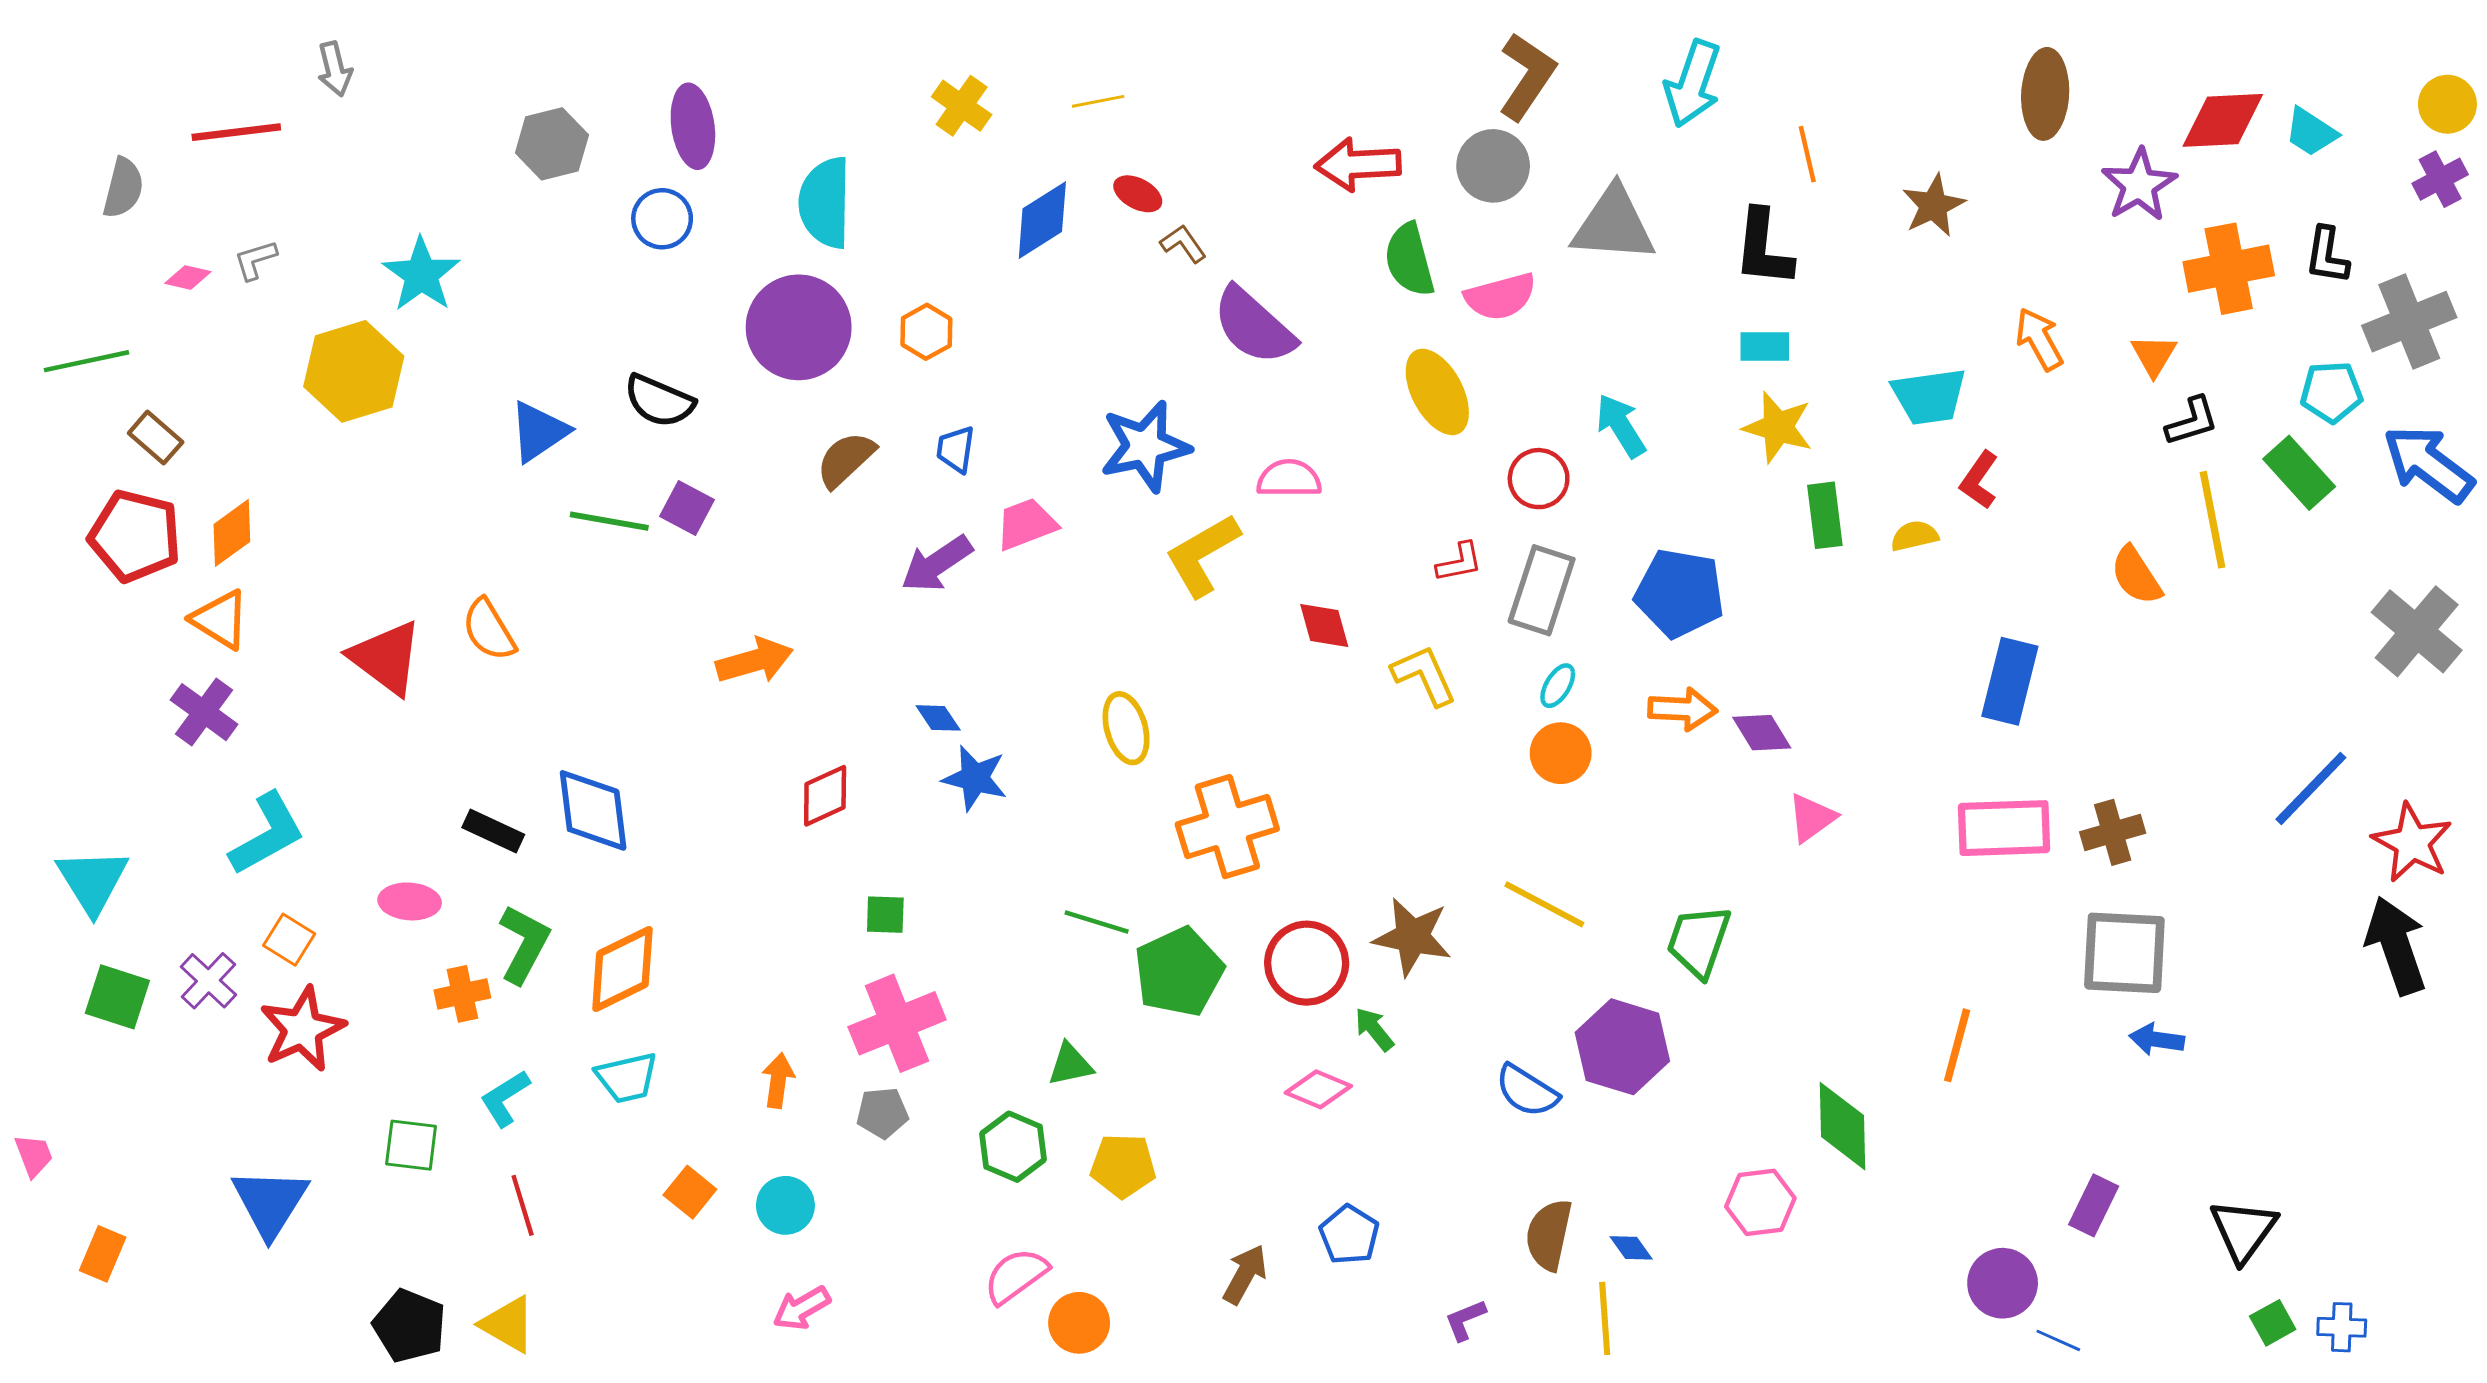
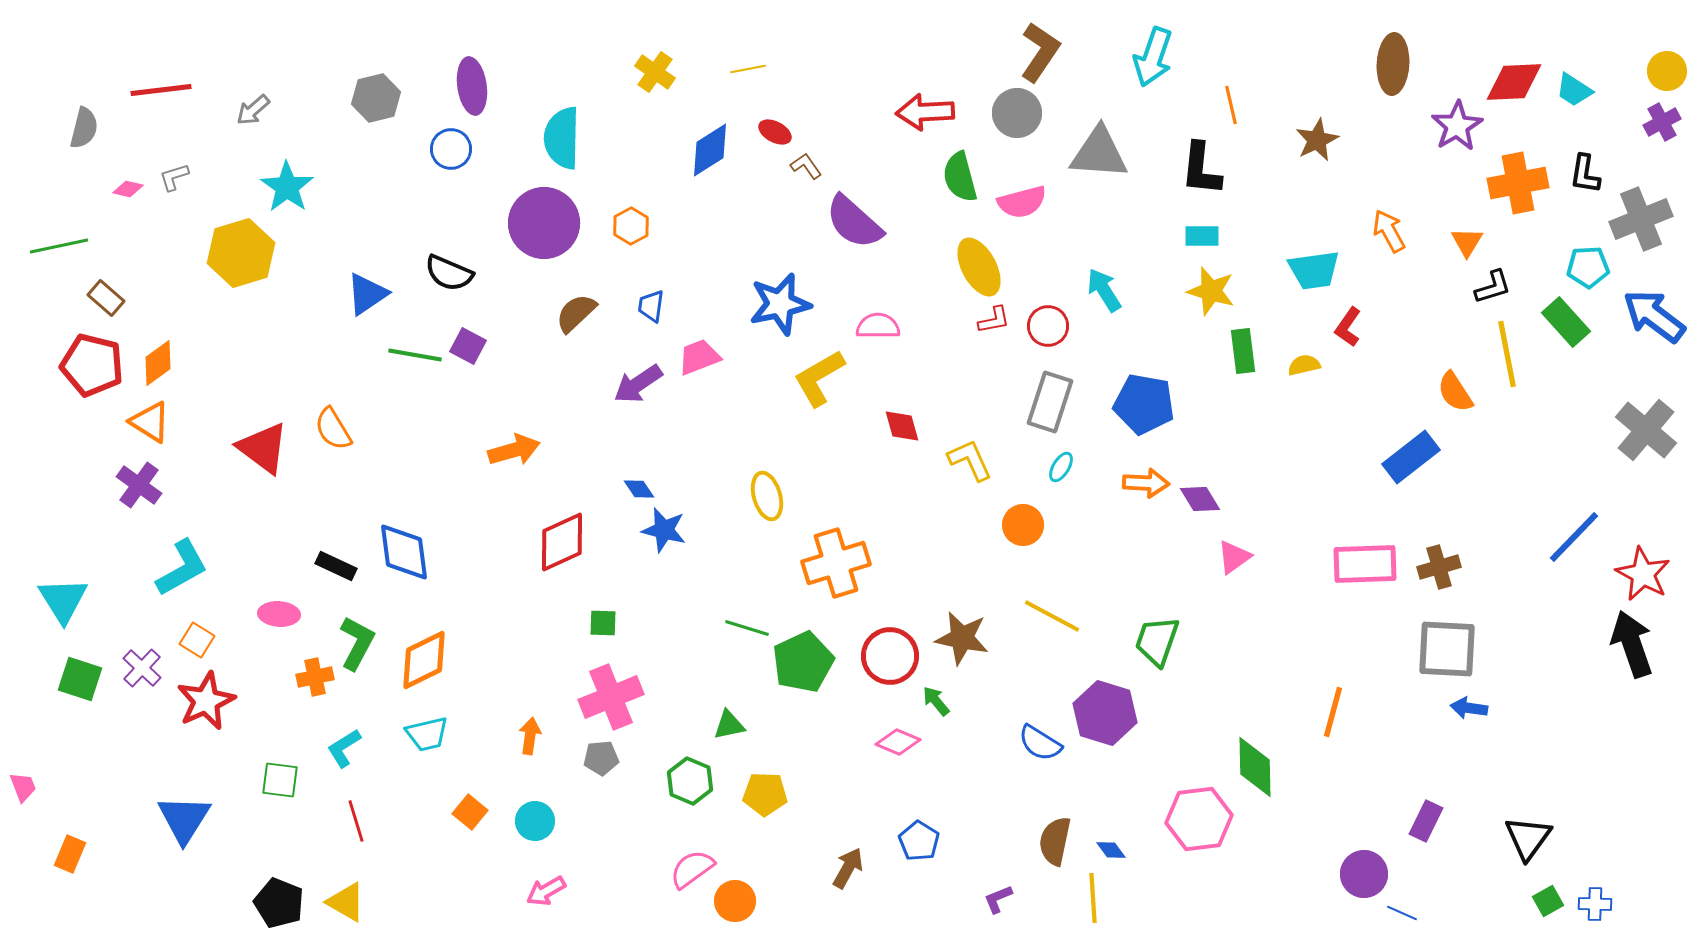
gray arrow: (335, 69) -> (253, 110), moved, turned 63
red L-shape: (1459, 562) -> (994, 320), moved
blue rectangle: (2010, 681) -> (1411, 457), moved, turned 38
orange circle: (1561, 753) -> (1023, 525), moved
red diamond: (825, 796) -> (562, 542), size x1.4
pink hexagon: (1760, 1202) -> (1199, 819), size x1.4

